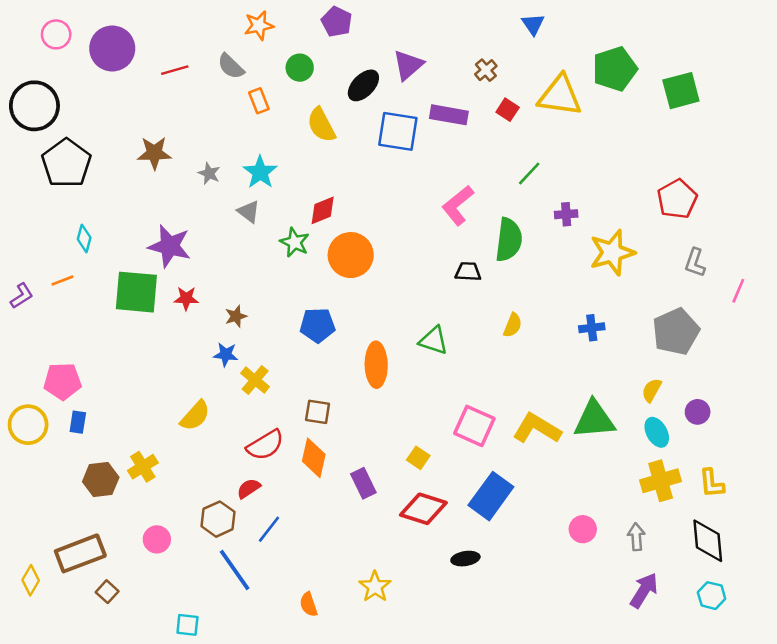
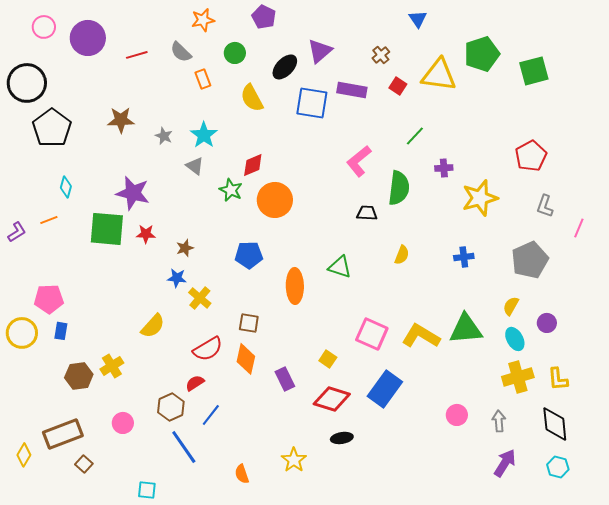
black ellipse: (465, 559) -> (342, 438), moved

